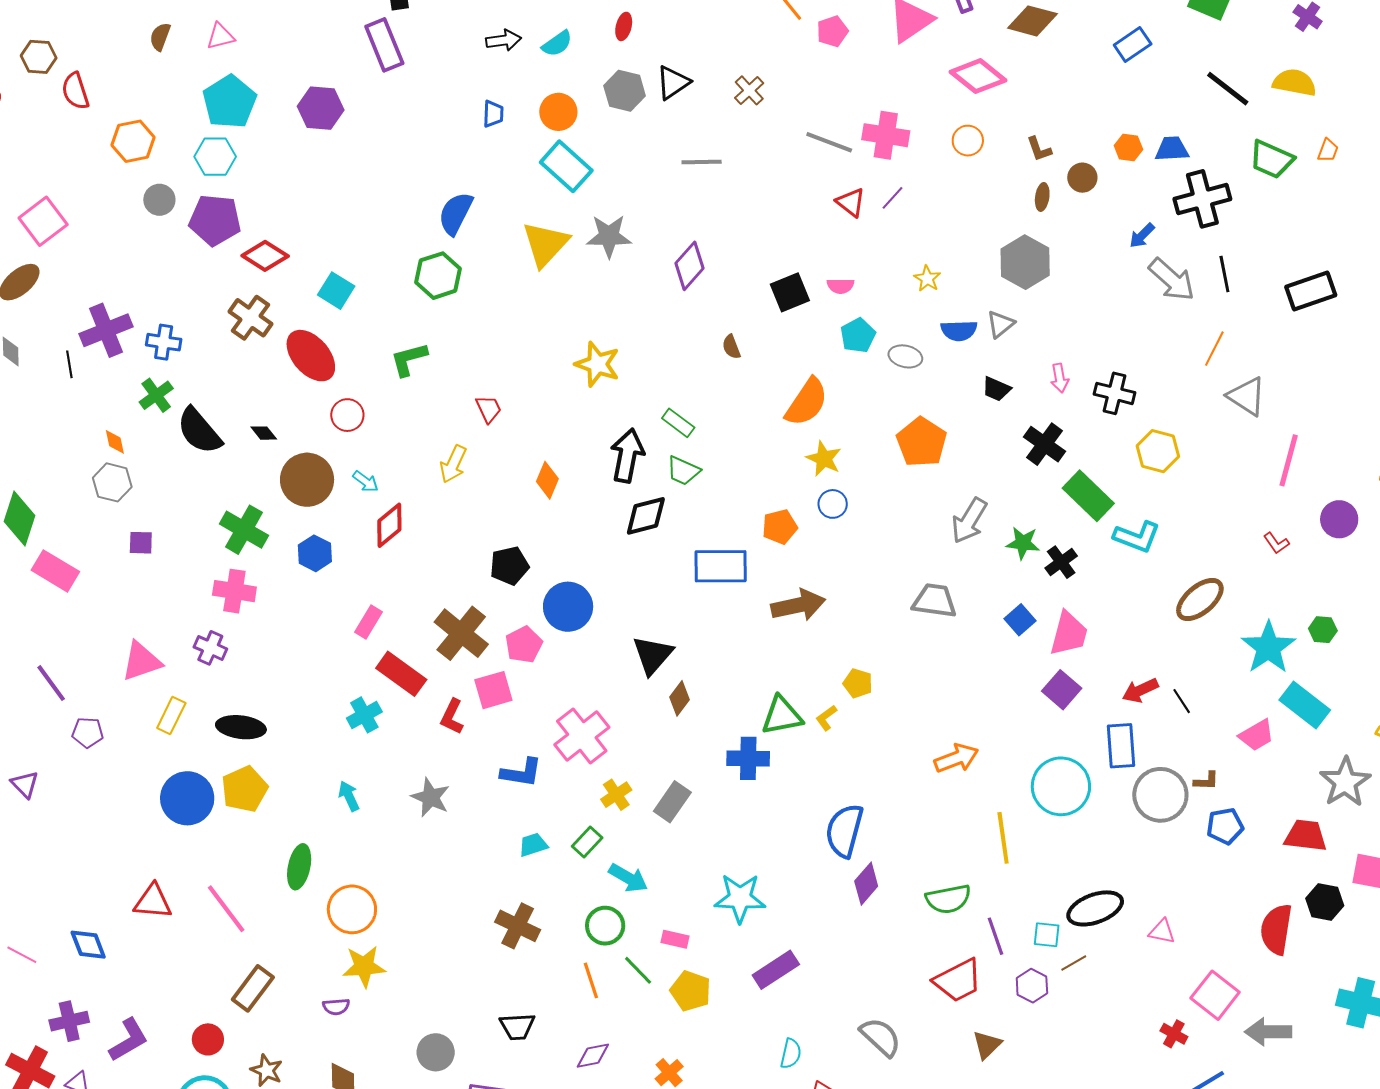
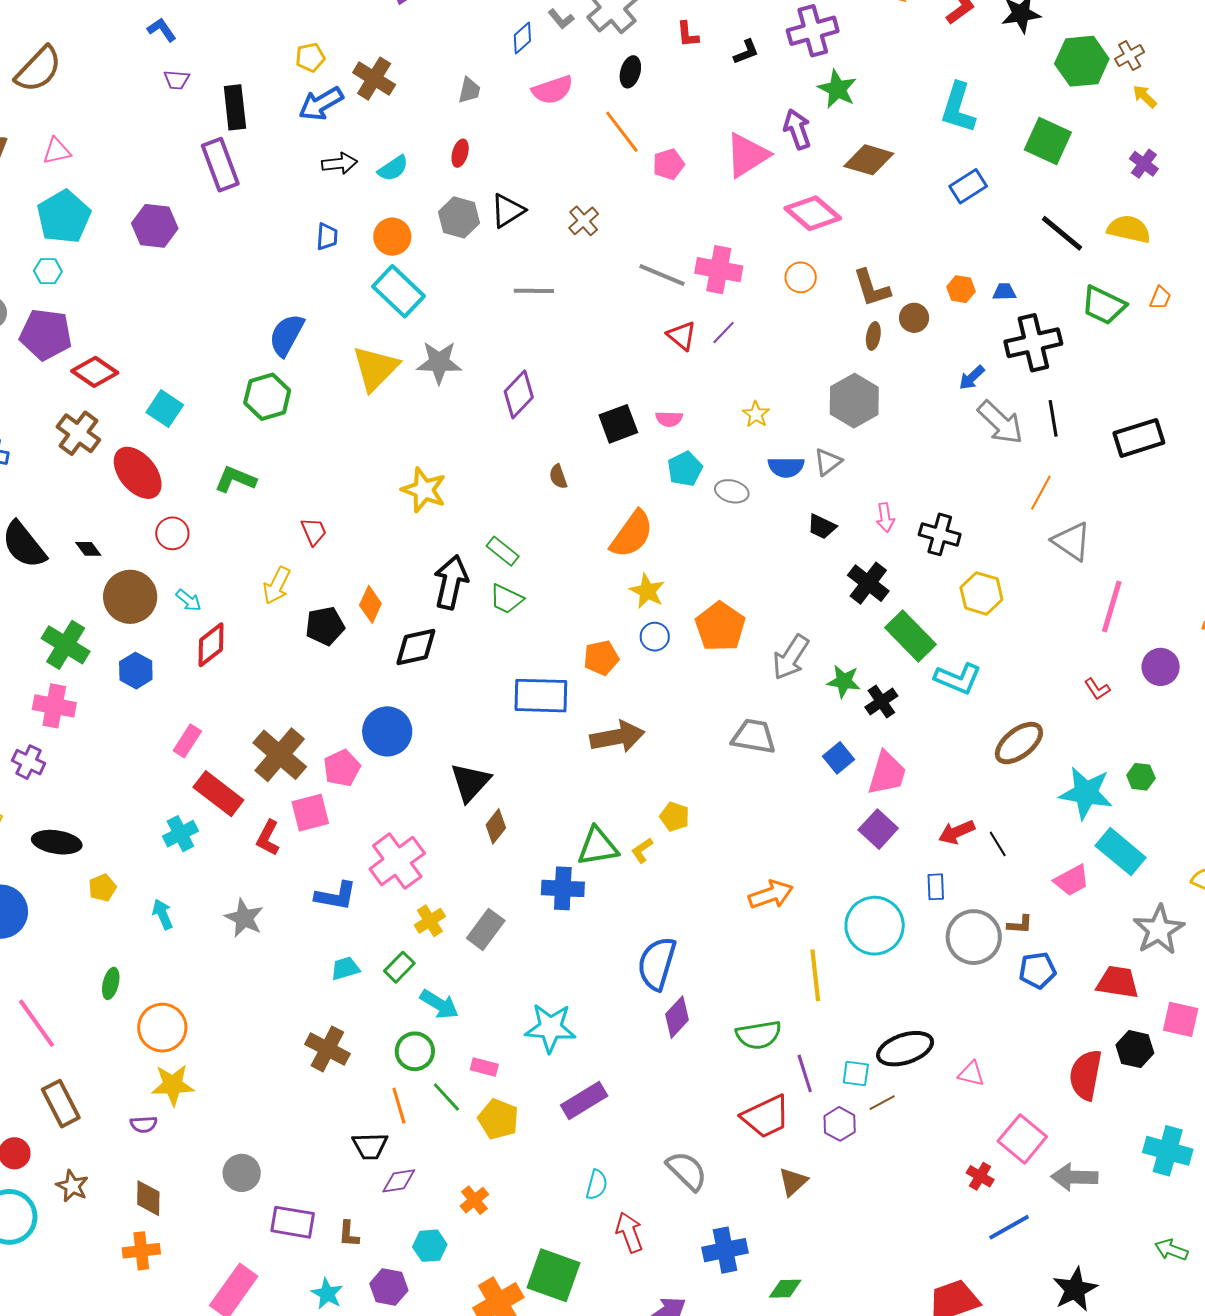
brown L-shape: (1039, 149) -> (872, 288), size x1.5
blue trapezoid: (1172, 149) -> (1004, 292), size x0.7
cyan hexagon: (215, 157) -> (48, 271), size x0.7
green L-shape: (409, 359) -> (235, 479), turned 36
orange pentagon: (922, 442) -> (720, 627), moved
black diamond: (646, 516) -> (416, 647), moved
black pentagon: (509, 566) -> (325, 626), moved
cyan star: (1268, 648) -> (1086, 793), turned -30
blue rectangle: (1121, 746) -> (936, 887), size x0.6
yellow pentagon: (245, 789) -> (102, 888), moved, size x0.6
green ellipse: (299, 867) -> (111, 983), size x0.7
brown rectangle: (253, 988) -> (61, 1104), turned -66
black trapezoid: (517, 1027) -> (370, 1146), moved

